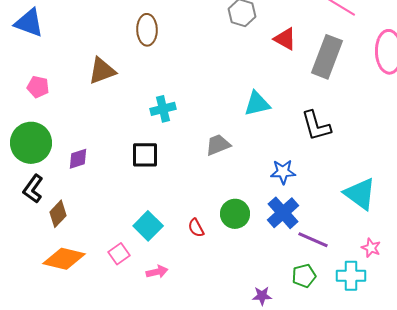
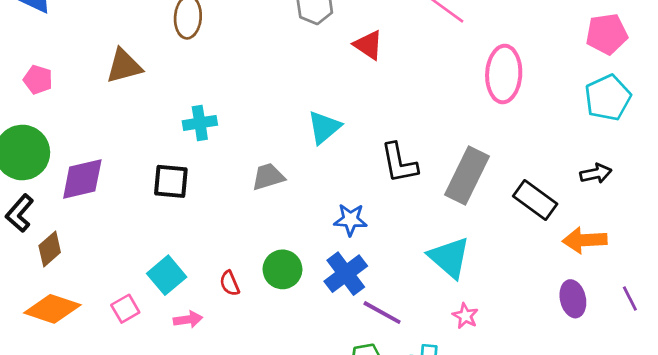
gray rectangle: (327, 57) -> (467, 176), moved
cyan triangle: (257, 104) -> (324, 127), turned -32
purple diamond: (78, 159) -> (82, 179), size x1.6
pink star: (371, 248) -> (465, 316), moved
pink arrow: (157, 272) -> (188, 319), moved

